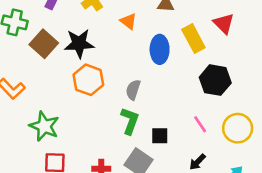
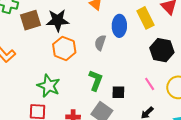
brown square: (44, 44) -> (30, 20), turned 30
gray semicircle: (133, 90) -> (100, 43), moved
green star: (44, 126) -> (49, 86), moved

